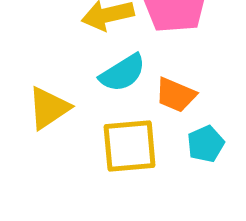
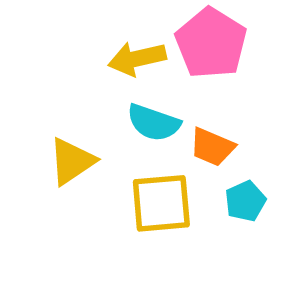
cyan semicircle: (123, 73) -> (154, 123), turned 51

